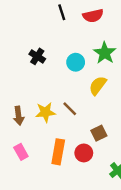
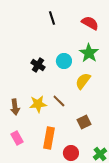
red semicircle: (93, 16) -> (90, 23), moved, turned -138
black cross: (37, 56) -> (38, 65), moved
red circle: (84, 153) -> (71, 153), moved

